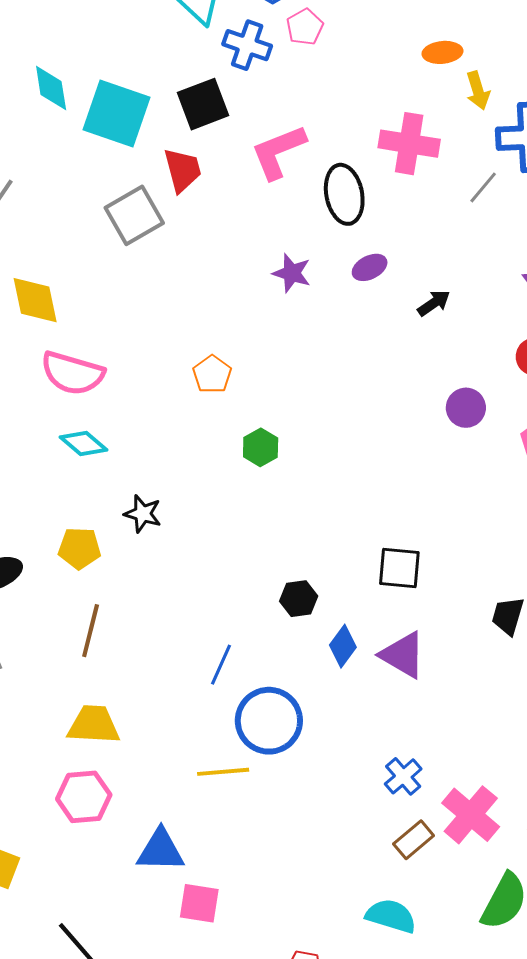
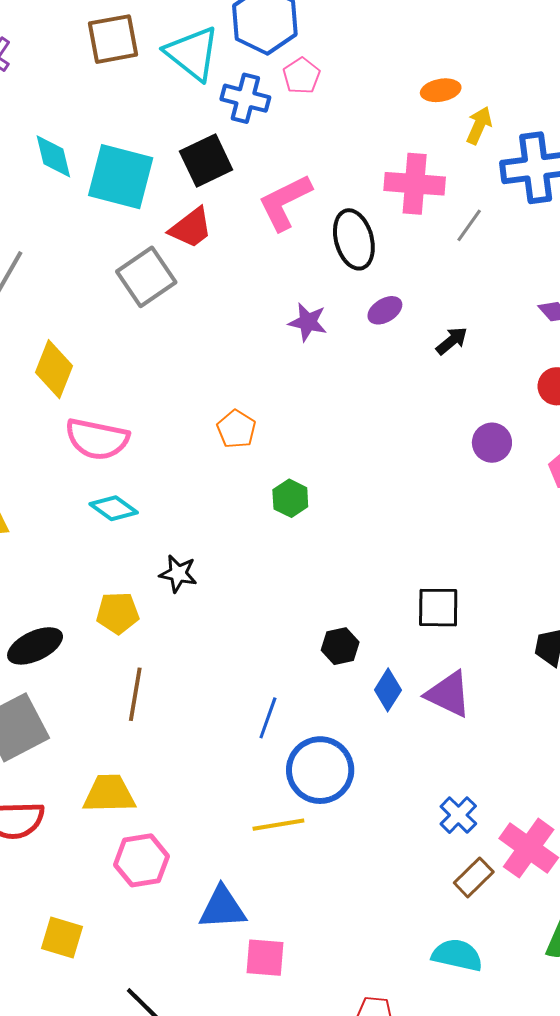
yellow arrow: (478, 91) -> (479, 125), turned -135
red trapezoid: (183, 170) -> (191, 228), turned 72
gray line: (483, 187) -> (469, 225), moved
yellow diamond: (35, 300) -> (54, 369), turned 38
yellow trapezoid: (94, 725) -> (109, 794), moved

